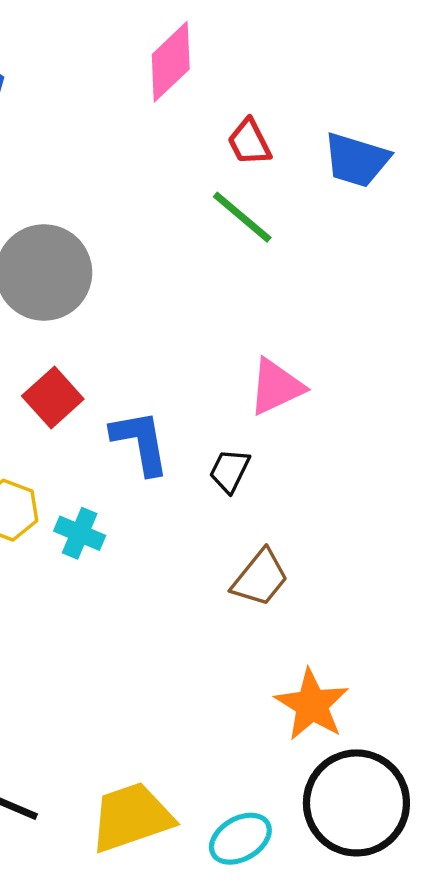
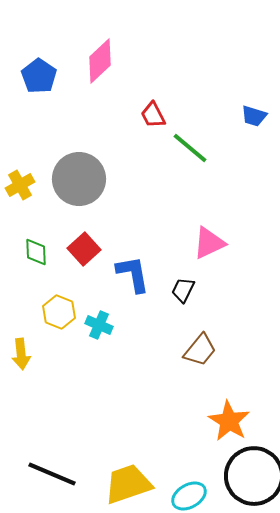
pink diamond: (171, 62) -> (100, 61), moved
red trapezoid: (249, 142) -> (153, 115), moved
blue trapezoid: (356, 160) -> (254, 116), size x0.7

